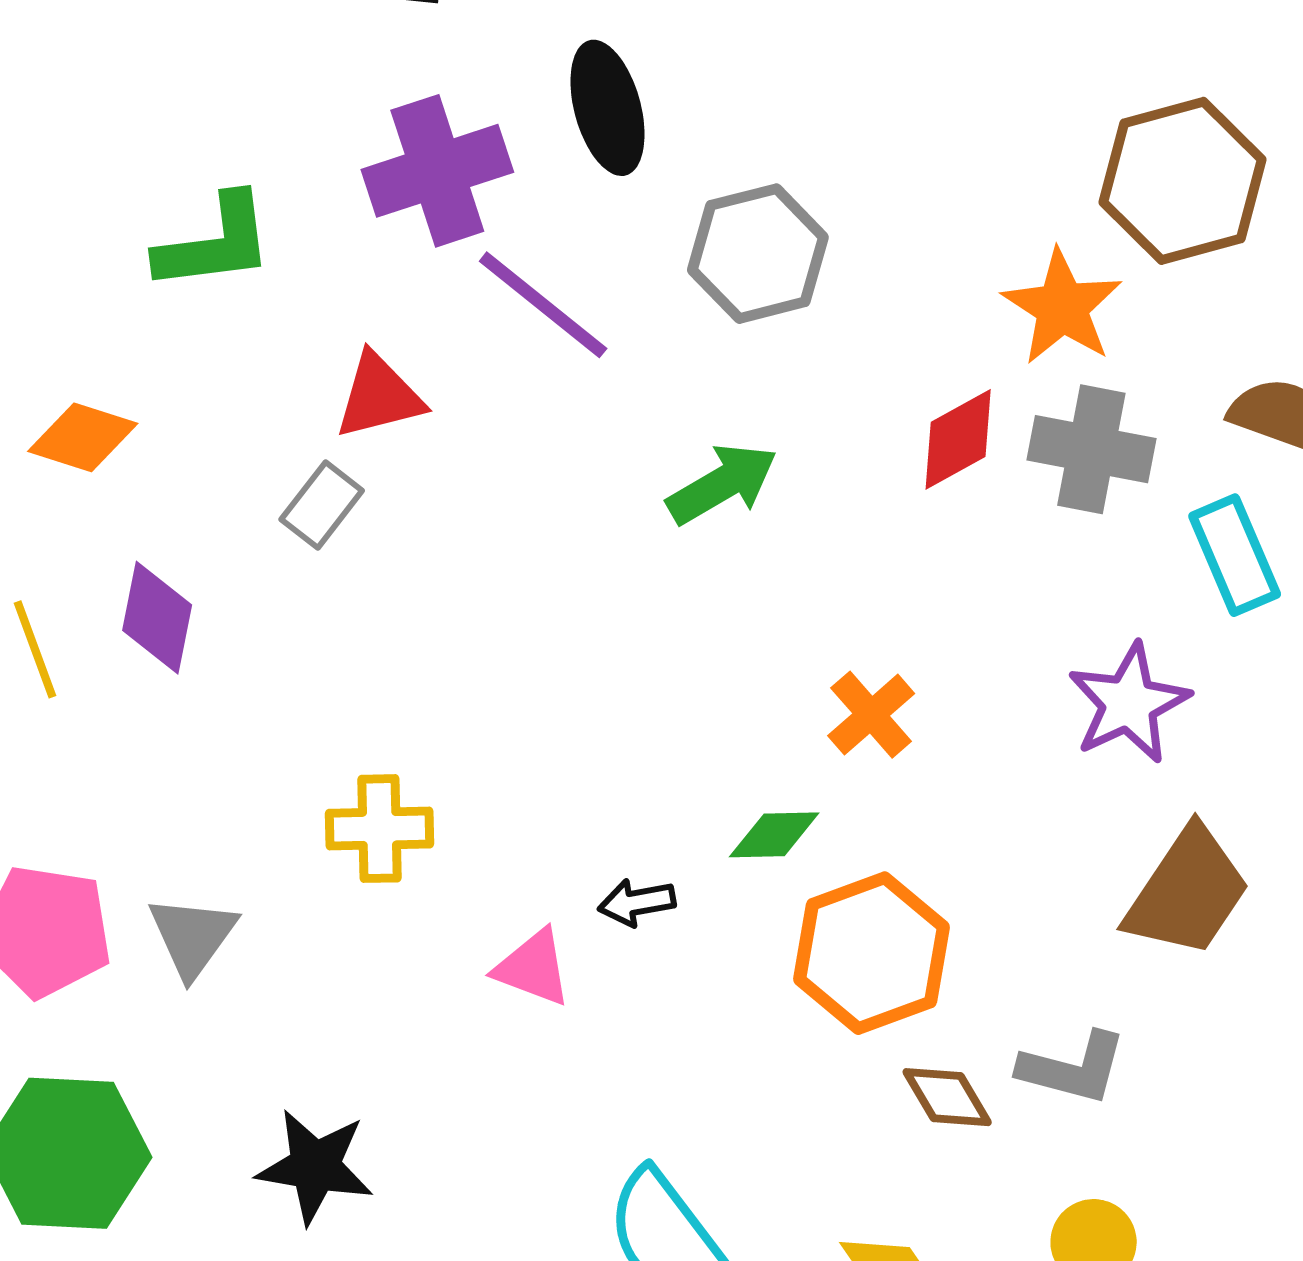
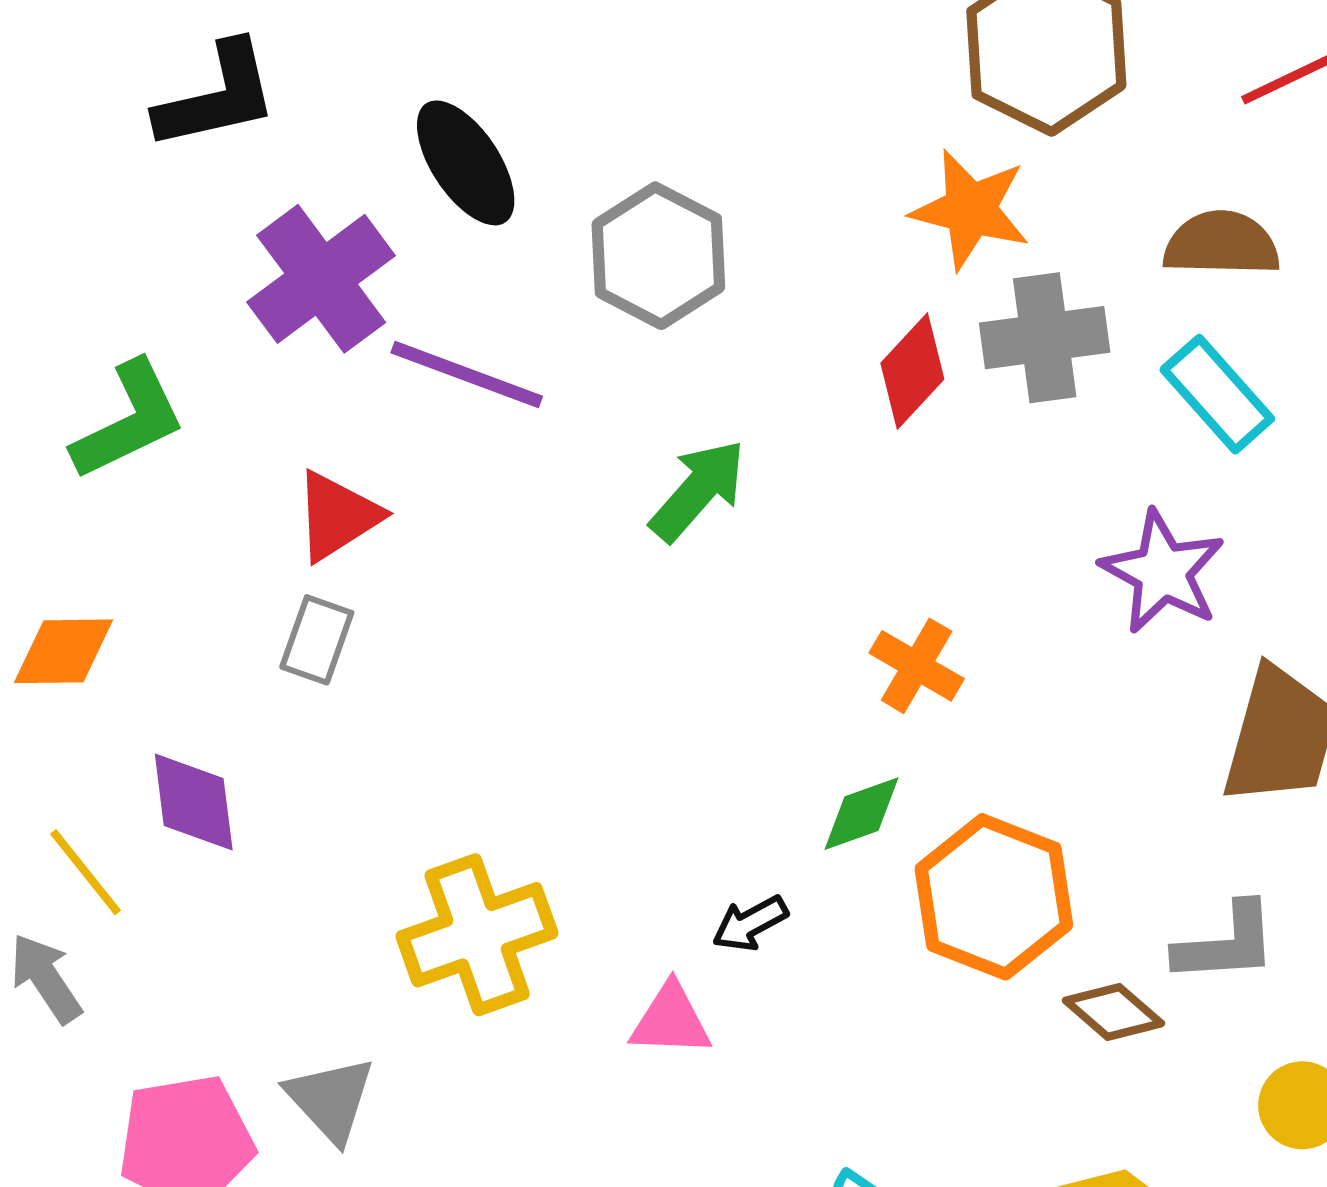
yellow cross: (380, 829) -> (477, 935), size x1.4

